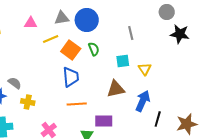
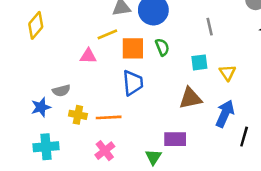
pink triangle: (31, 23) -> (88, 56), moved
orange square: (71, 50) -> (133, 48), turned -36
gray semicircle: (15, 83) -> (61, 91), turned 128
orange line: (77, 104) -> (109, 117), moved

